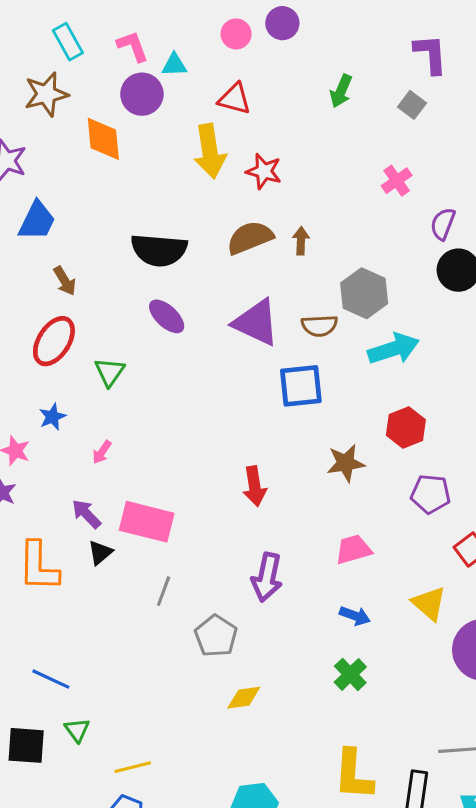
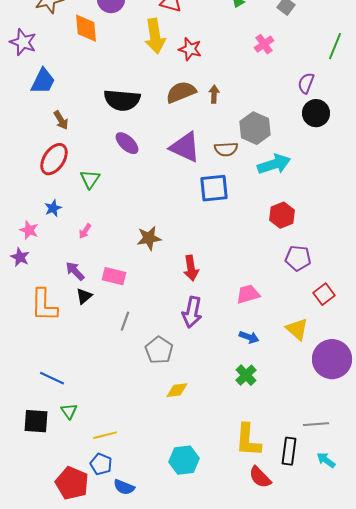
pink cross: (397, 181) -> (264, 44), moved
brown star: (346, 463) -> (149, 238), moved
red arrow: (255, 486) -> (191, 268), moved
pink rectangle: (147, 522) -> (114, 276), size x0.7

